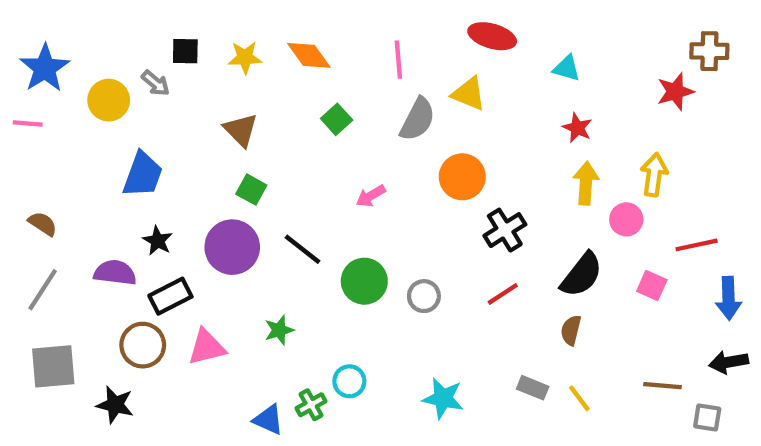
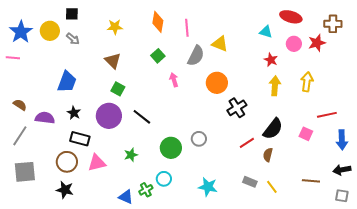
red ellipse: (492, 36) -> (291, 17), moved
black square: (185, 51) -> (72, 14), moved
orange diamond: (309, 55) -> (158, 22), moved, turned 45
yellow circle: (109, 100) -> (50, 31), moved
pink arrow: (371, 196) -> (174, 80), moved, turned 104
pink circle: (626, 219) -> (294, 44), moved
purple semicircle: (115, 273) -> (45, 118), moved
green circle: (364, 281) -> (171, 148), moved
red line: (503, 294) -> (247, 143), moved
black rectangle: (170, 296) -> (80, 139), turned 42
black star: (115, 405) -> (65, 190), moved
gray square: (707, 418) -> (342, 196), moved

